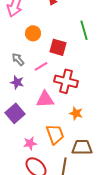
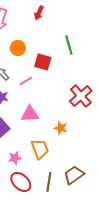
red cross: (66, 81) -> (81, 96), moved, turned 35
brown trapezoid: (82, 147) -> (74, 175), moved, turned -35

